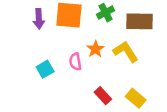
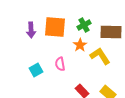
orange star: (95, 49) -> (80, 45), moved

